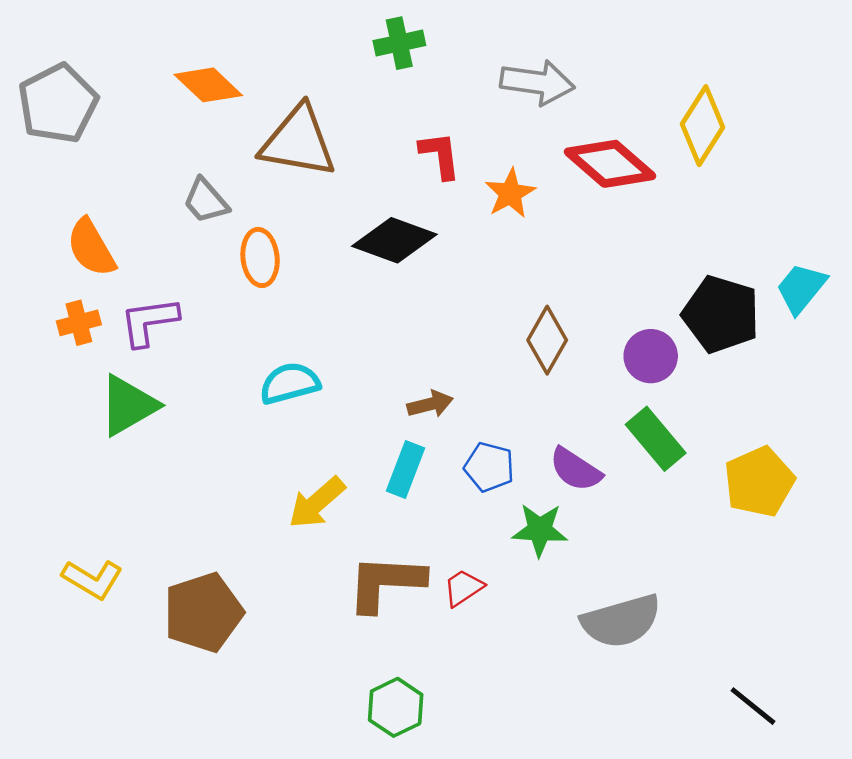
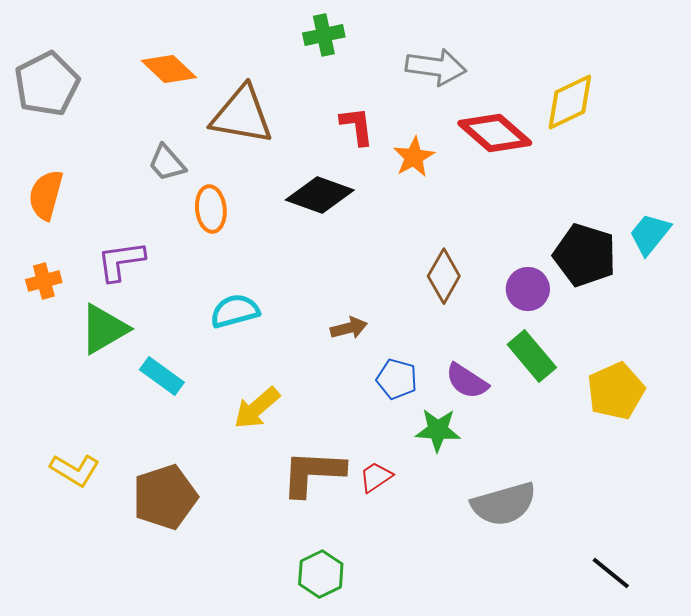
yellow diamond: (702, 126) -> (570, 102), turned 32
orange semicircle: (91, 248) -> (46, 195), moved, turned 45
orange cross: (79, 323) -> (44, 281), moved
cyan rectangle: (405, 469) -> (162, 376), moved, turned -75

